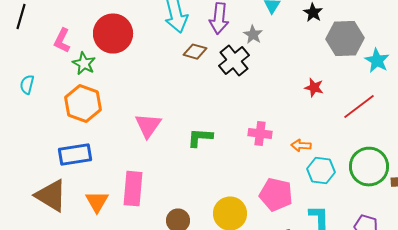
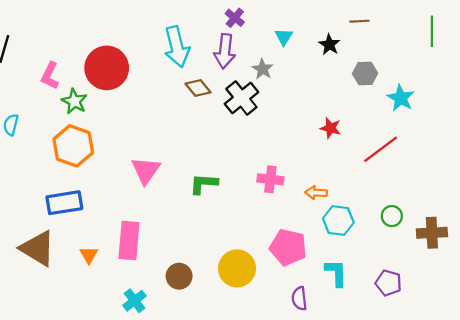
gray hexagon: (345, 39) -> (365, 73), size x0.6
brown diamond: (195, 52) -> (198, 88), turned 35
green circle: (369, 167) -> (392, 216), size x0.5
orange triangle: (97, 202) -> (89, 255), size x0.7

